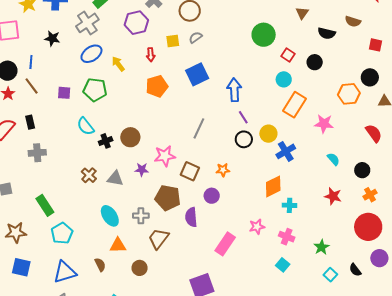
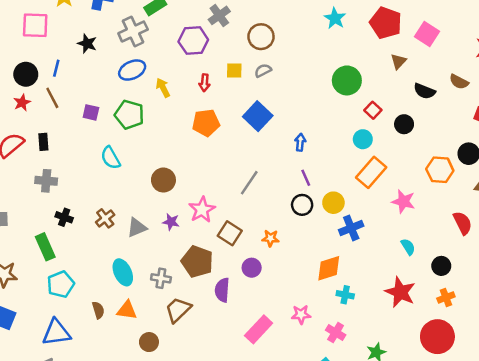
blue square: (197, 74) -> (258, 116), turned -30
blue arrow: (234, 90) -> (300, 142), size x0.6
black cross: (106, 141) -> (64, 217), moved, turned 32
pink star: (165, 156) -> (202, 210), turned -30
gray triangle: (115, 178) -> (137, 228), turned -42
red star: (333, 196) -> (400, 292), size x1.4
brown semicircle: (100, 265) -> (98, 310), moved

